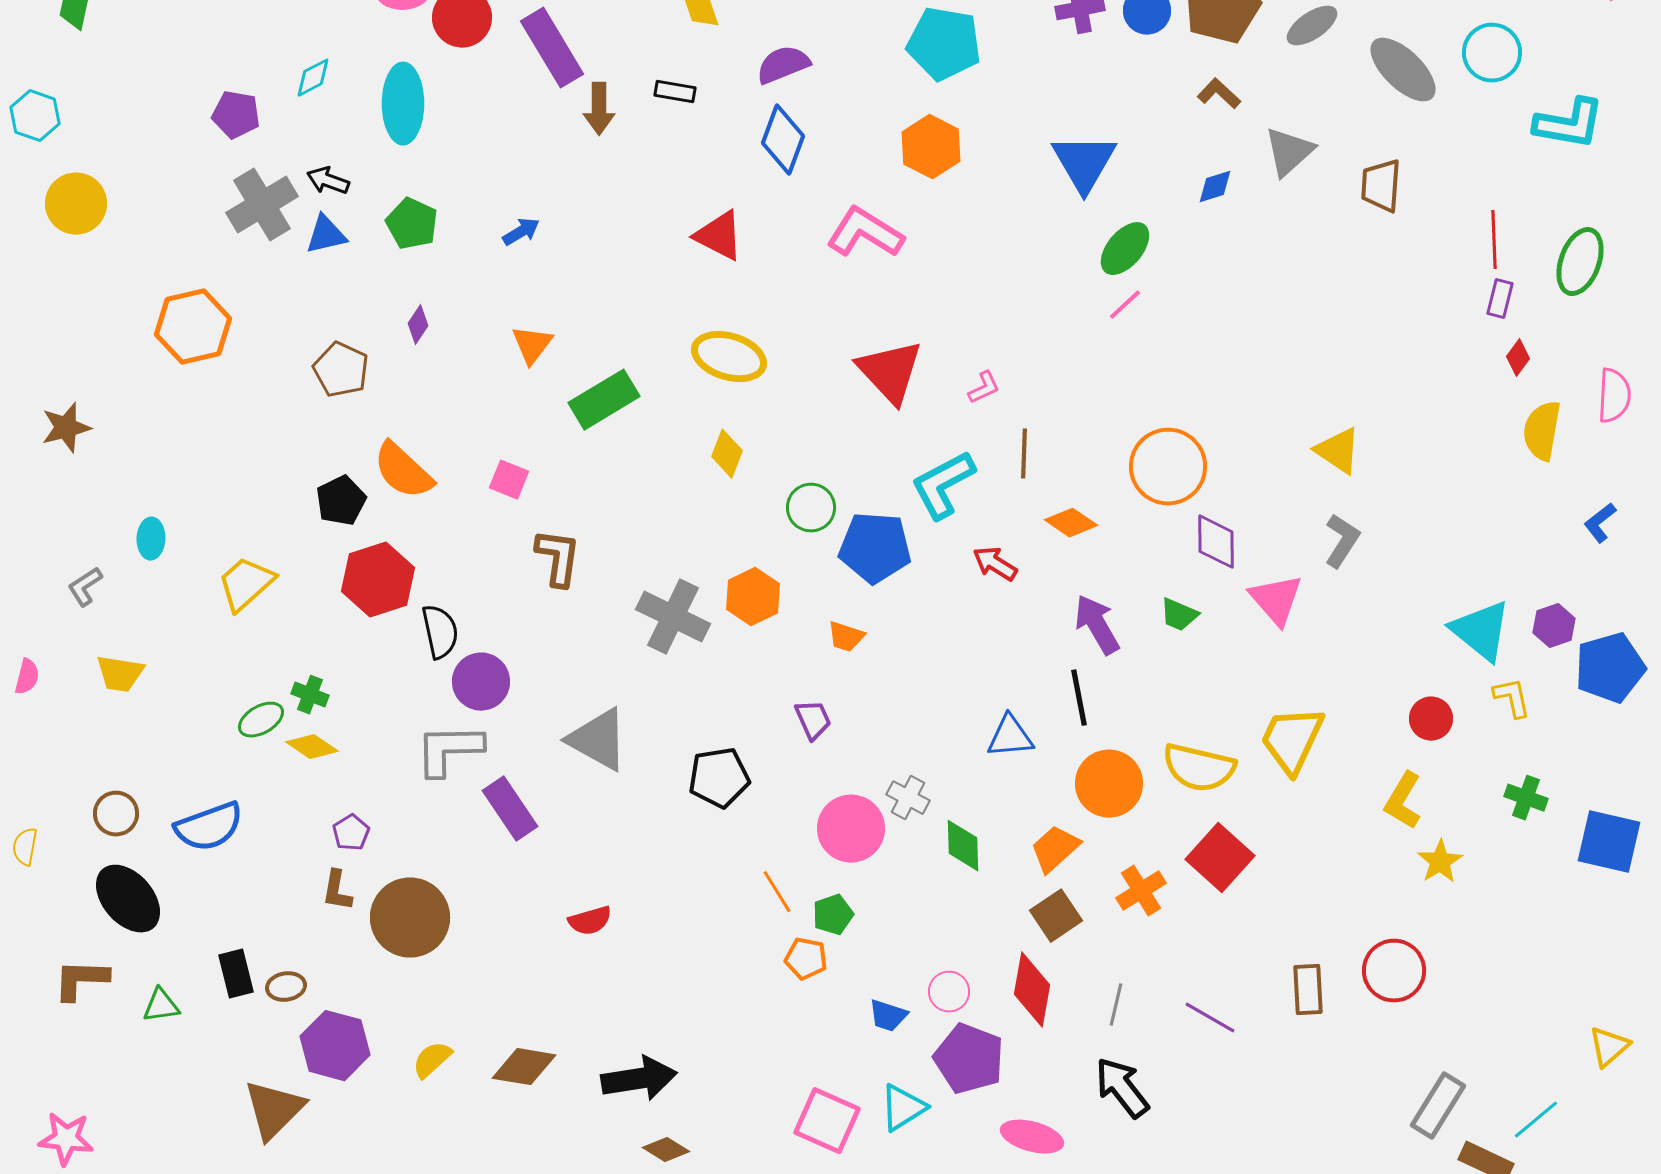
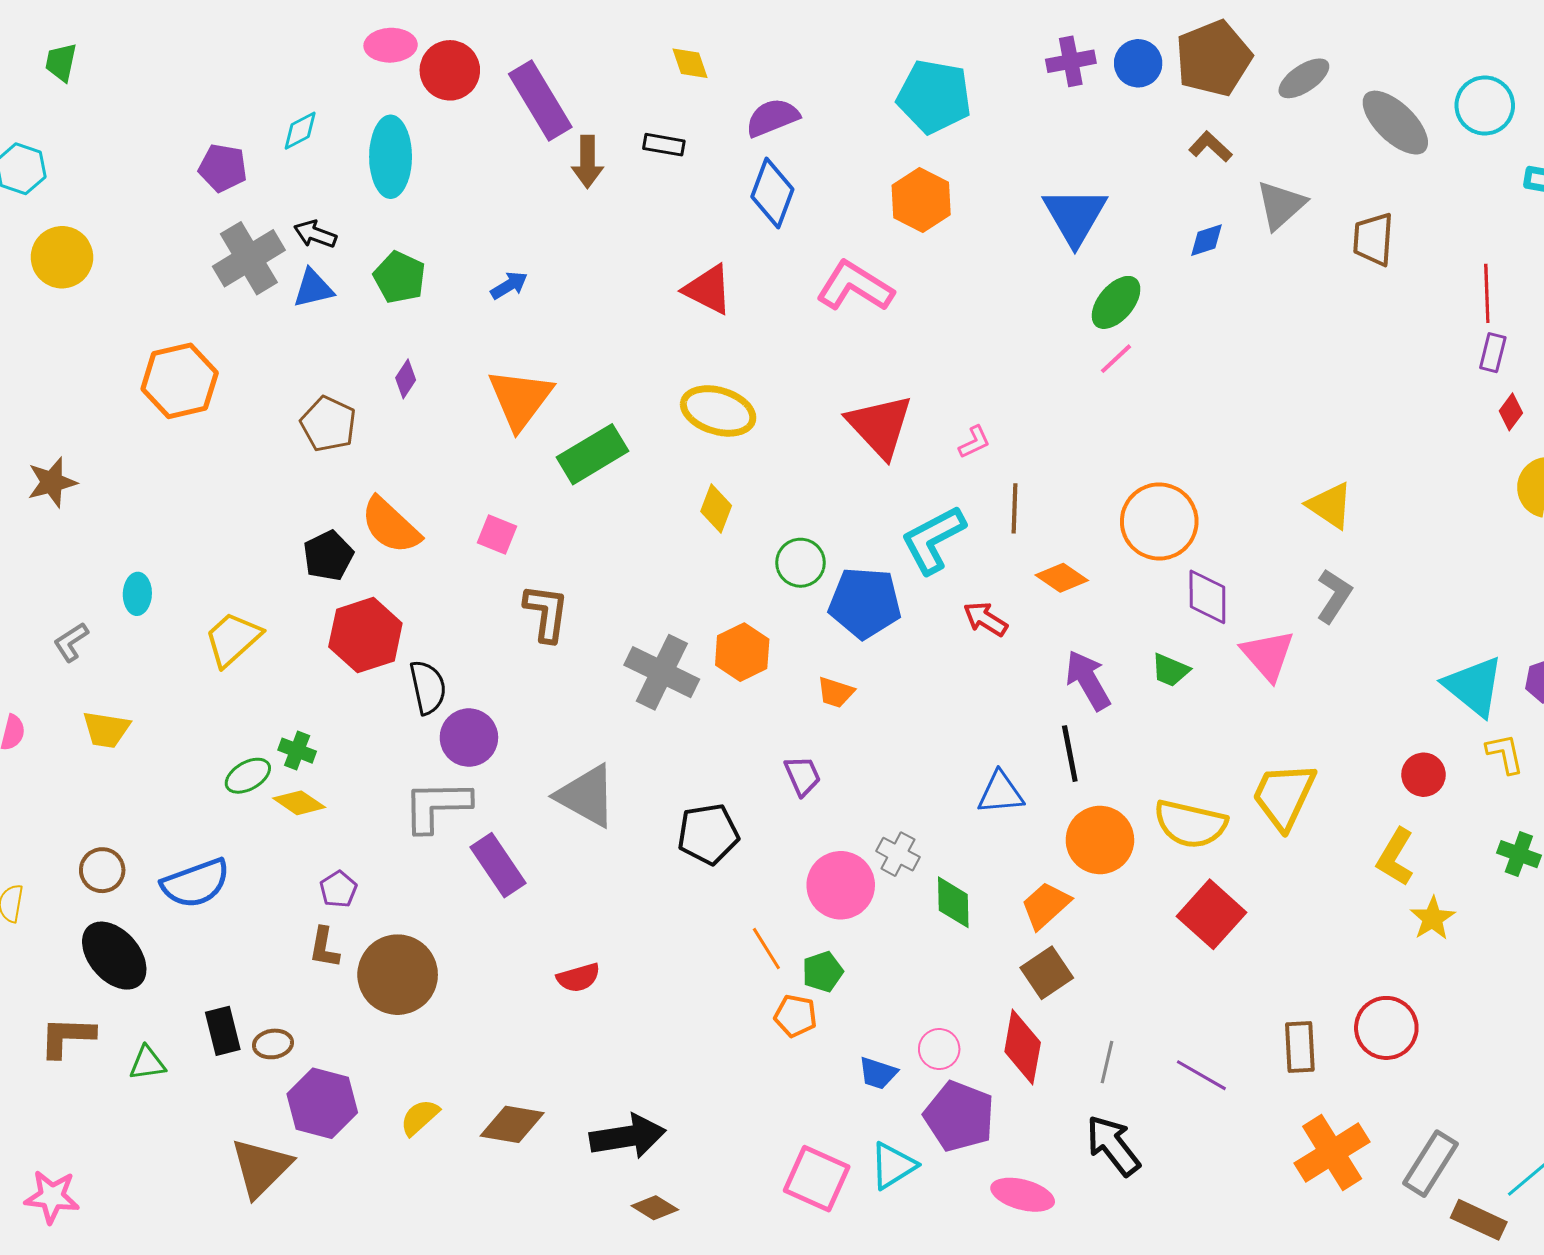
orange triangle: (532, 345) -> (520, 399), size x1.6
orange cross: (1141, 891) -> (1332, 1153), moved, size x1.5

